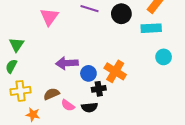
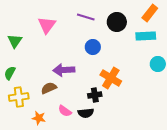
green triangle: (16, 45) -> (15, 41), moved
blue circle: (88, 73) -> (93, 47), moved
brown semicircle: (51, 94) -> (49, 88), moved
orange star: (33, 115) -> (39, 118), moved

